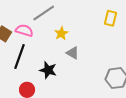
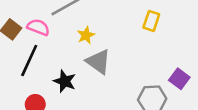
gray triangle: (73, 53) -> (98, 62), size x1.5

